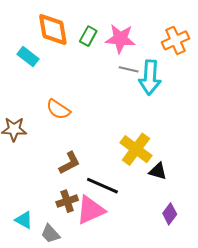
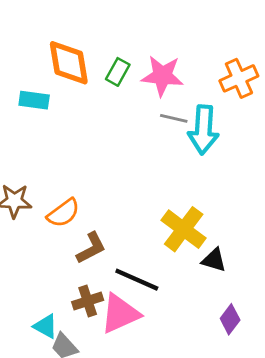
cyan rectangle: (28, 57) -> (34, 100), turned -30
orange semicircle: (58, 109) -> (63, 213), moved, turned -70
cyan triangle: (24, 220) -> (46, 326), moved

